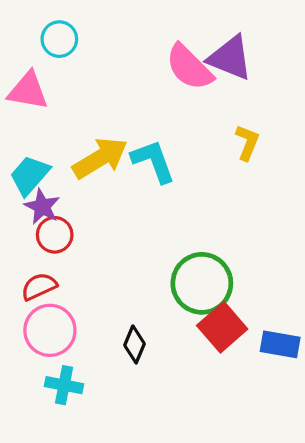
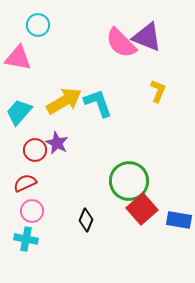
purple star: (42, 207) -> (57, 143), moved
pink circle: (50, 330) -> (32, 211), size x0.7
cyan cross: (64, 385) -> (26, 239), moved

